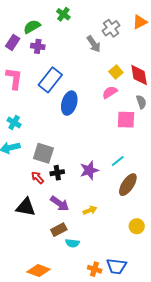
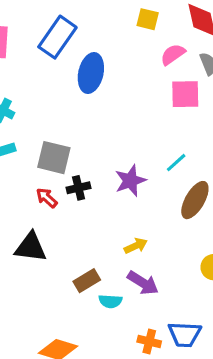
yellow square: (116, 72) -> (148, 19), moved, turned -32
pink semicircle: (110, 92) -> (173, 54), moved
purple arrow: (60, 204) -> (143, 283), moved

